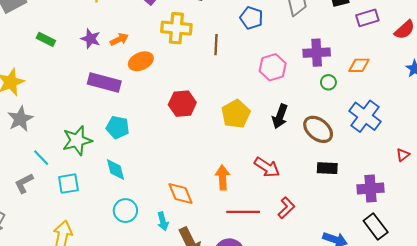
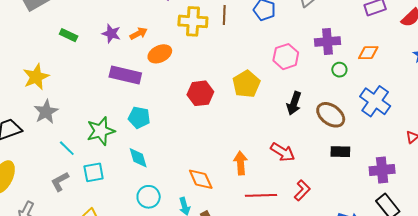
brown line: (216, 45) -> (224, 15), moved
yellow pentagon: (236, 114) -> (246, 84), moved
gray L-shape: (24, 183) -> (60, 181), moved

